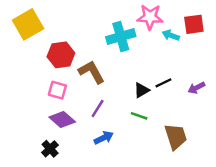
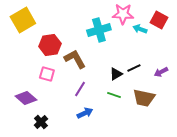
red square: (194, 24) -> (159, 20), turned 36
purple diamond: (62, 119) -> (26, 98), moved
brown trapezoid: (176, 137) -> (144, 98), moved, turned 120

